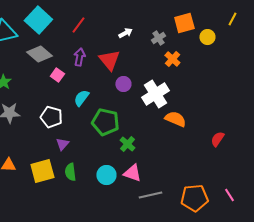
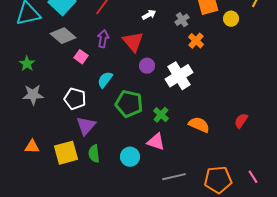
orange semicircle: (175, 119) -> (199, 125), moved
purple triangle: (62, 144) -> (86, 126), size x1.5
green cross: (127, 144) -> (161, 115), moved
pink triangle: (132, 173) -> (156, 142), moved

